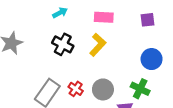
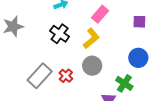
pink rectangle: (104, 17) -> (100, 14), turned -60
gray circle: (103, 89) -> (92, 66), moved

